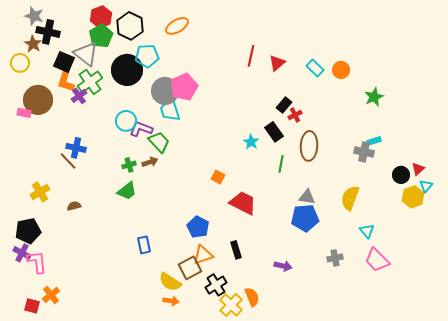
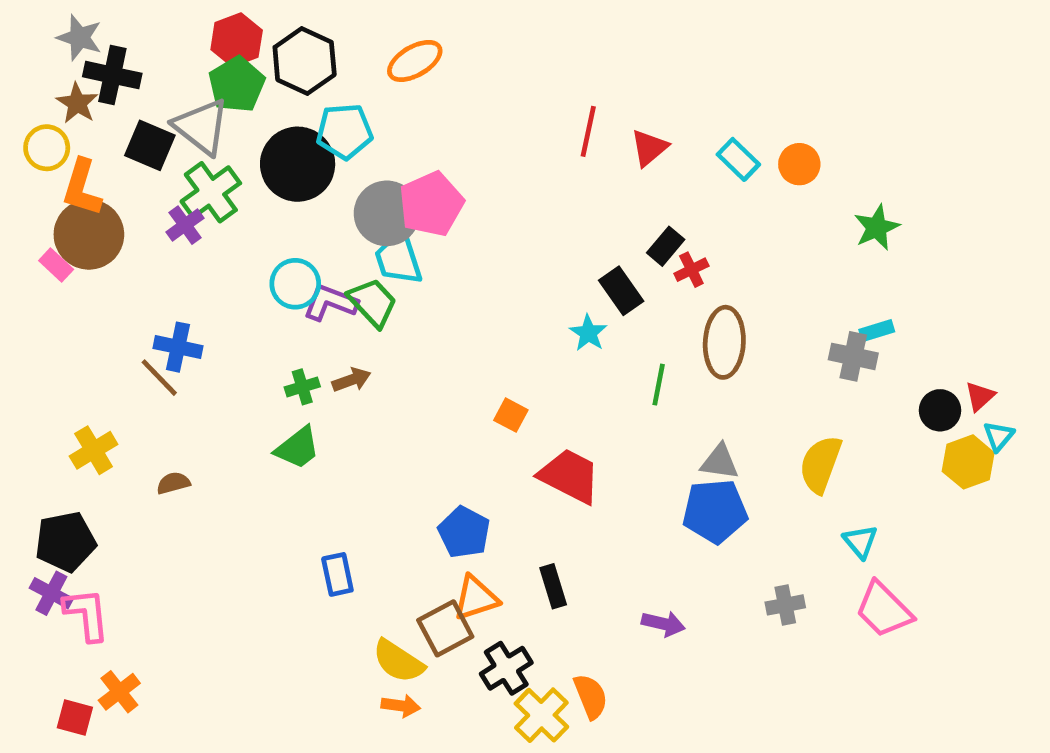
orange L-shape: (66, 80) -> (82, 188), moved
pink rectangle: (24, 113) -> (56, 265), turned 32
black rectangle: (274, 132) -> (621, 291), moved
green trapezoid: (159, 142) -> (373, 302), moved

